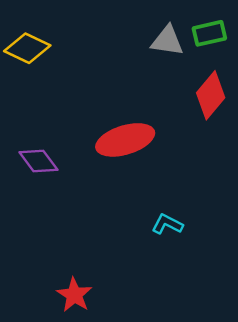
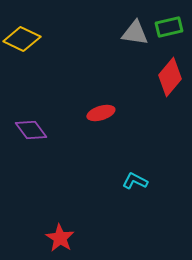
red ellipse: (125, 140) -> (101, 113), size x0.6

